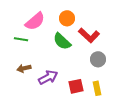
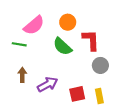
red L-shape: (89, 35) -> (91, 40), turned -135
brown arrow: (24, 68) -> (22, 75), turned 104

